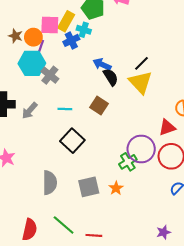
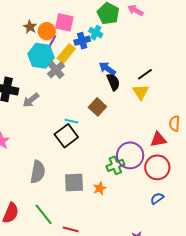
yellow rectangle: (66, 21) -> (66, 54), moved
yellow triangle: (140, 82) -> (141, 92), size x0.7
cyan line: (65, 109) -> (71, 121), moved

